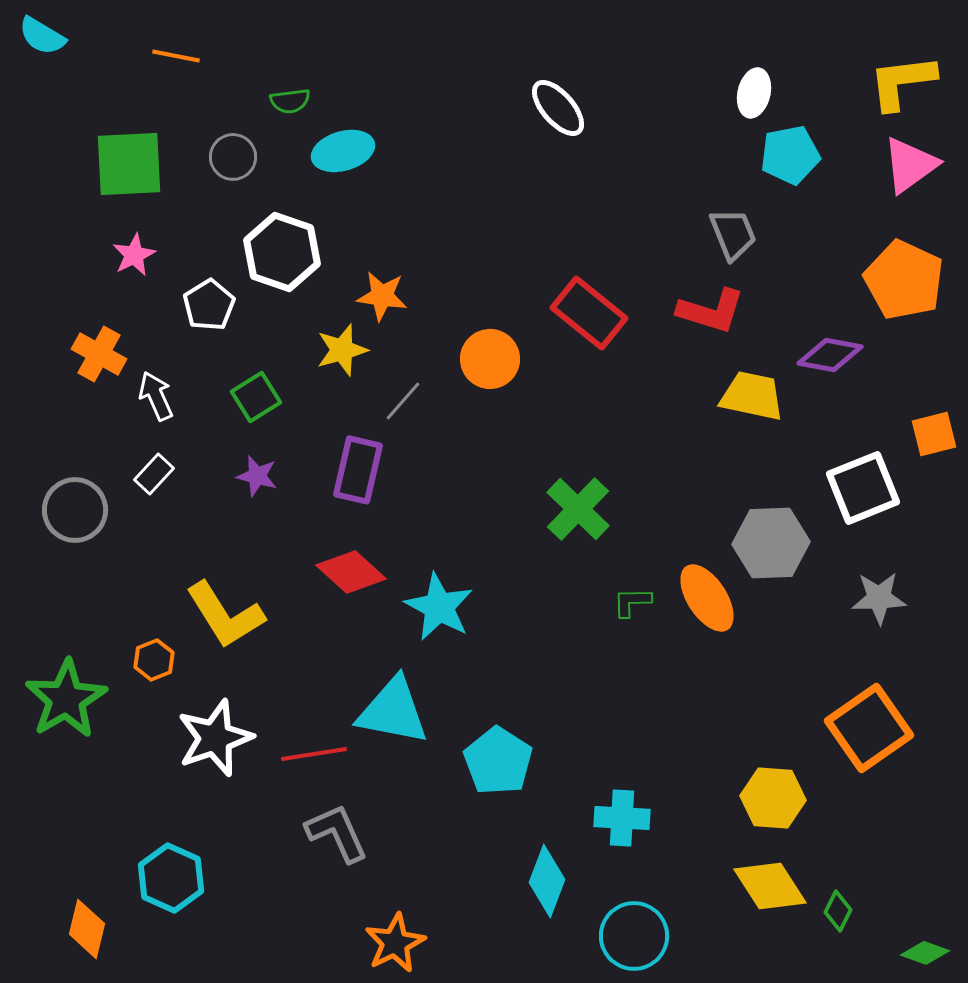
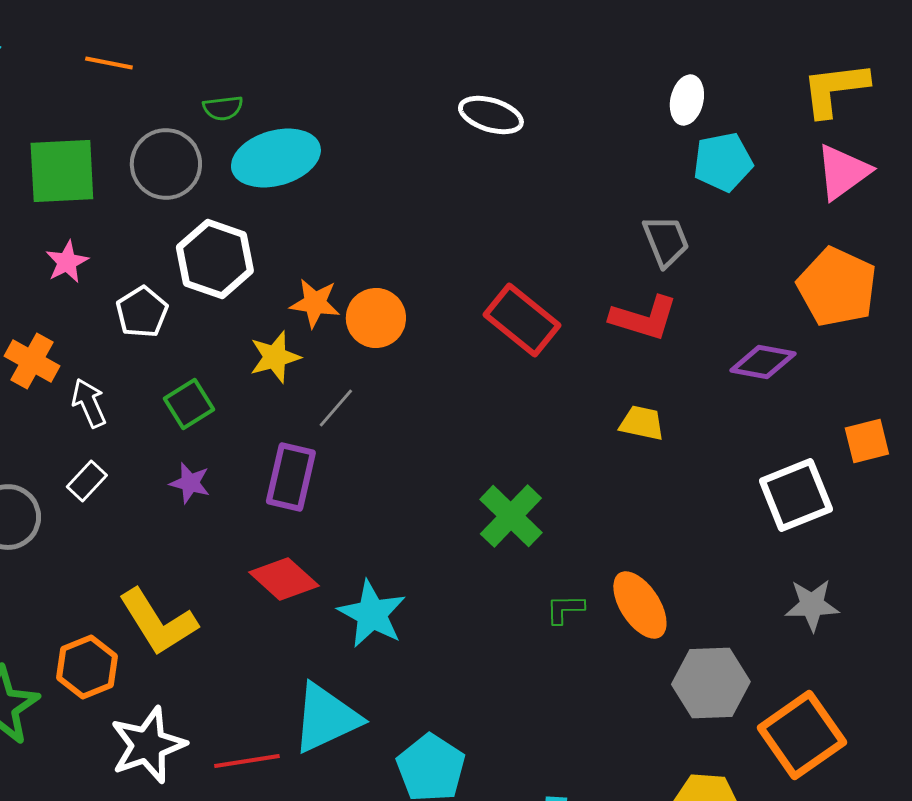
white ellipse: (558, 108) -> (491, 115), turned -32
cyan ellipse: (343, 151) -> (276, 158), size x1.4
gray circle: (233, 157) -> (166, 164), size x1.5
orange circle: (490, 359) -> (376, 318), moved
yellow trapezoid: (752, 396) -> (642, 423), moved, size x0.7
gray hexagon: (771, 543) -> (711, 683), moved
orange hexagon: (154, 660) -> (87, 667), size x1.5
cyan triangle: (393, 711) -> (326, 718), turned -36

